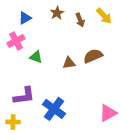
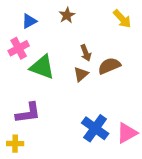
brown arrow: (80, 20) -> (86, 53), moved
green triangle: (36, 57) -> (42, 67), size x1.6
brown triangle: (69, 63) -> (81, 74), turned -32
blue cross: (54, 109) -> (95, 128), moved

